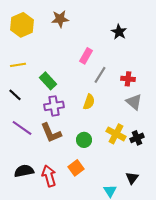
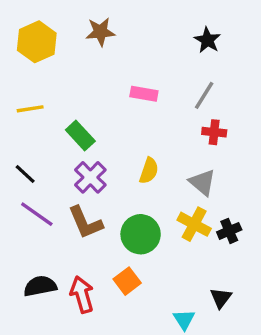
black star: (119, 32) -> (207, 40), moved
pink rectangle: (86, 56) -> (144, 94), turned 70
gray line: (100, 75) -> (204, 95), moved
black line: (15, 95) -> (25, 174), moved
gray triangle: (134, 102) -> (202, 182), moved
purple cross: (54, 106) -> (90, 177), turned -36
green circle: (84, 140) -> (141, 234), size x1.5

